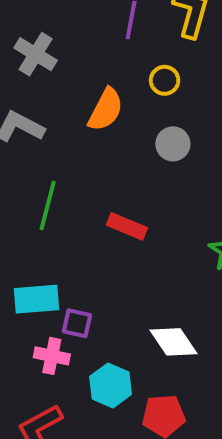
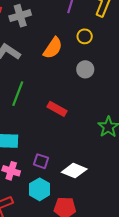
gray cross: (36, 54) -> (20, 16), turned 35
purple square: (77, 323) -> (41, 161), moved
white diamond: (173, 342) -> (74, 171), turned -40

